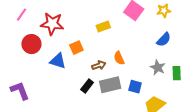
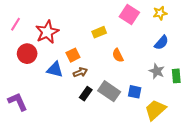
red star: (52, 24) -> (47, 32), turned -30
orange semicircle: (119, 58) -> (118, 55), moved
brown arrow: (99, 65) -> (80, 72), moved
gray rectangle: (110, 85) -> (109, 91), turned 50

